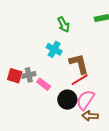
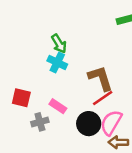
green arrow: (64, 24) -> (59, 44), moved
cyan cross: (54, 49) -> (57, 62), moved
gray cross: (29, 75) -> (40, 122), moved

